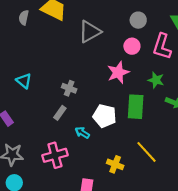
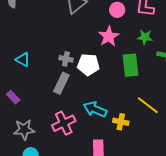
gray rectangle: (60, 113) -> (61, 83), size x1.5
white pentagon: (105, 116) -> (88, 65), moved
cyan arrow: (82, 133) -> (95, 109), moved, size x1.6

